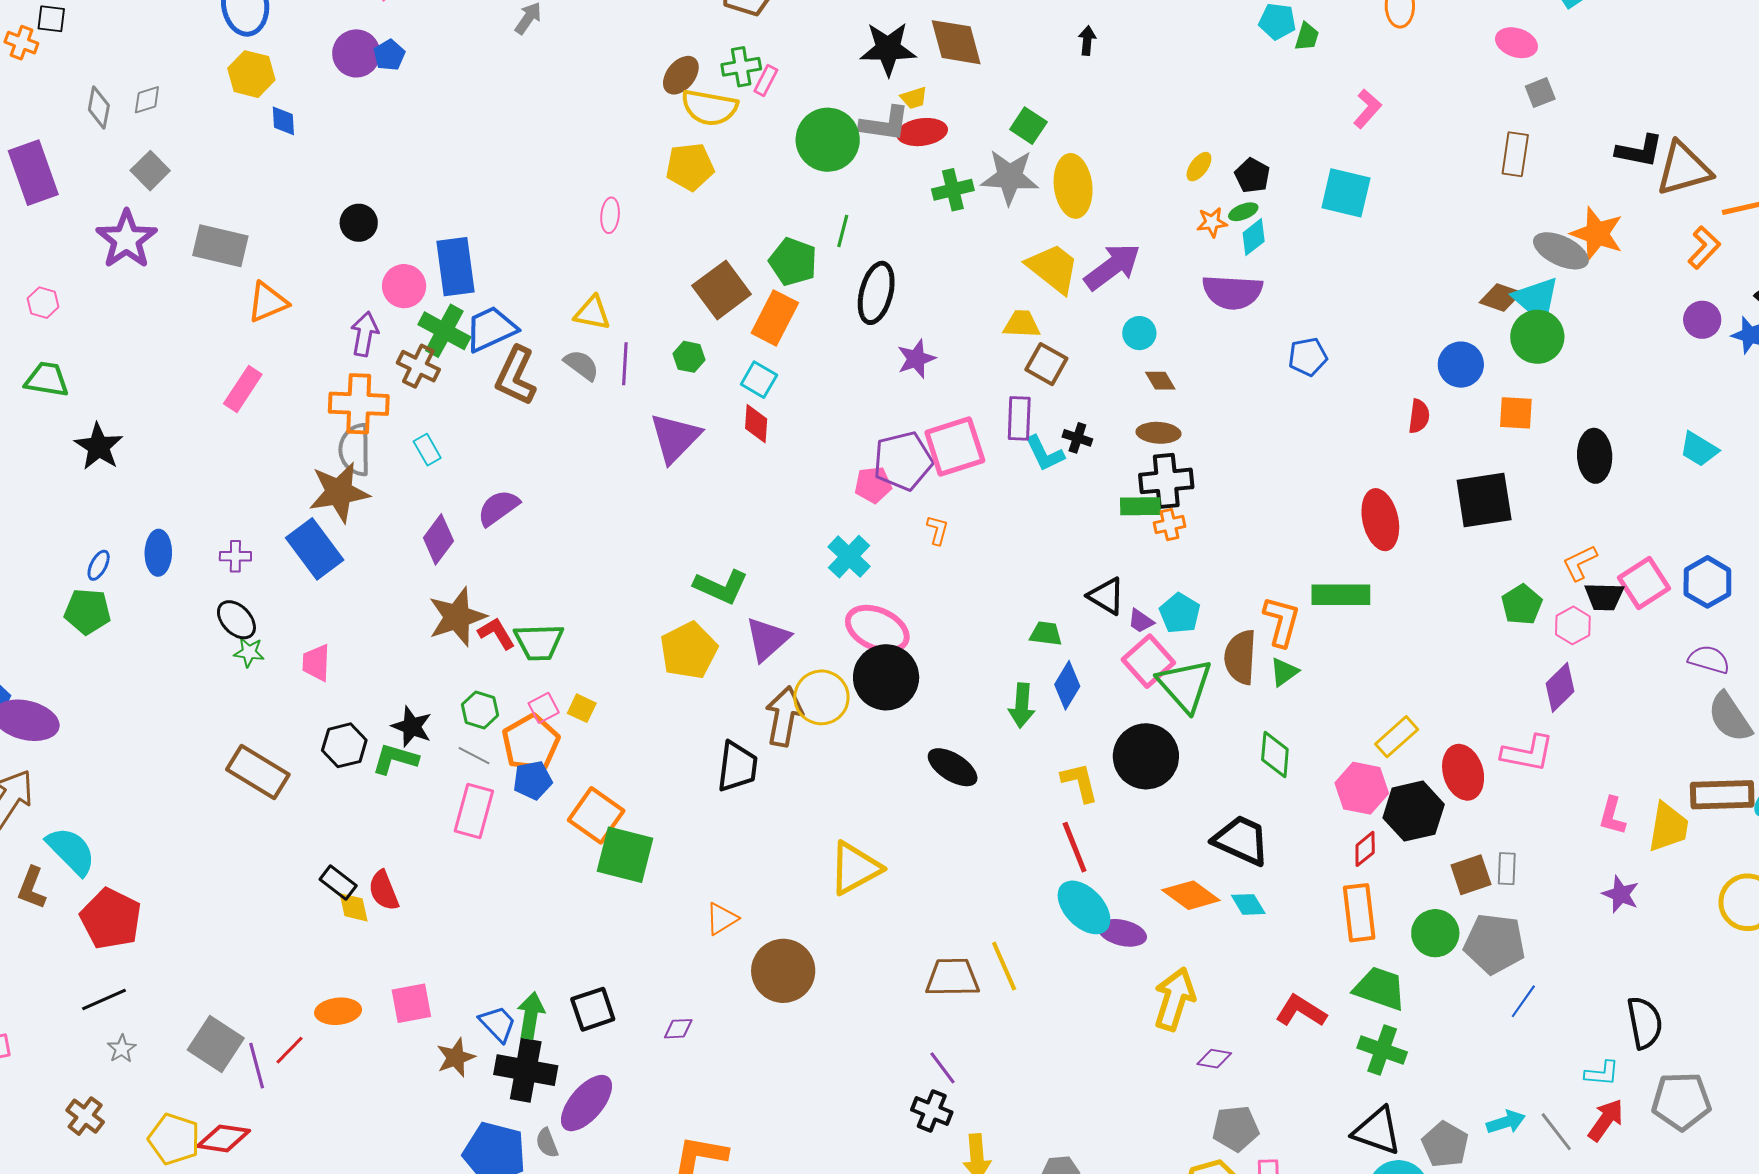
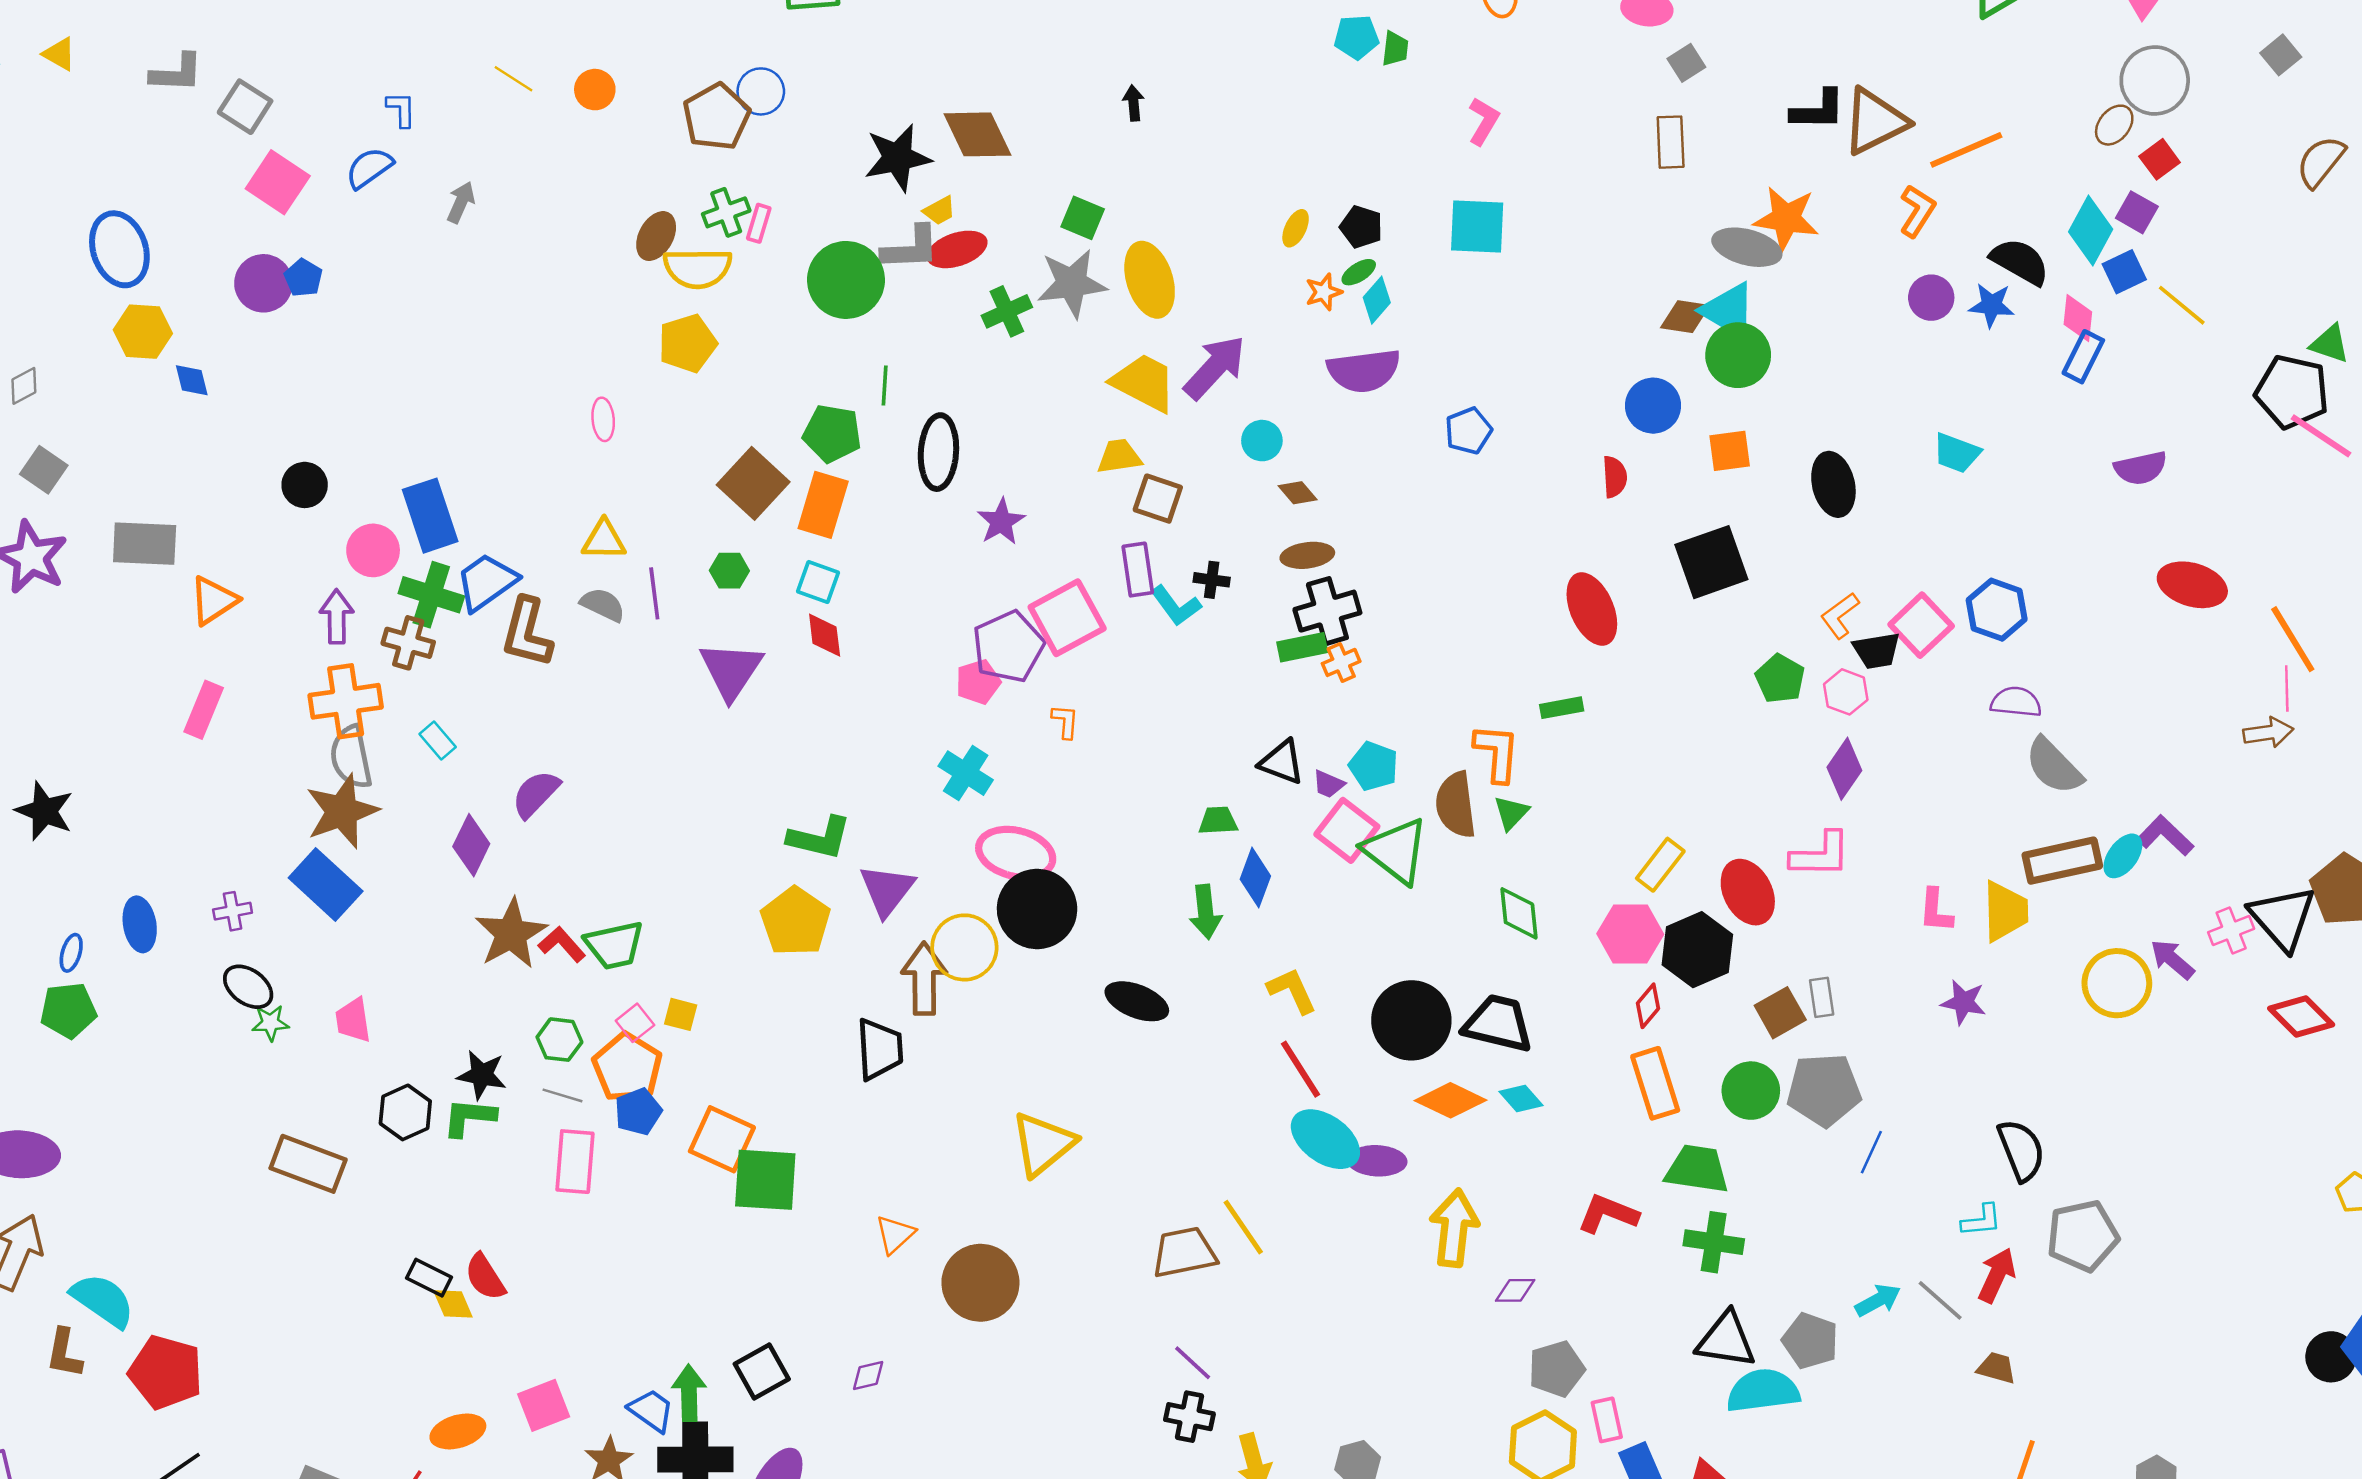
green rectangle: (1341, 595) -> (1562, 708), size x0.6
black circle: (1146, 756) -> (1411, 1020), moved

